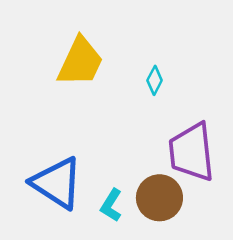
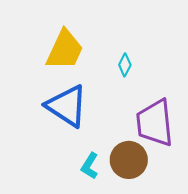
blue triangle: (57, 183) -> (67, 106), moved

